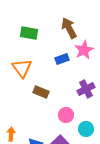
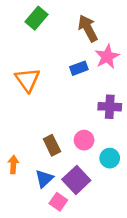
green rectangle: (29, 33) -> (36, 18), moved, turned -60
purple cross: (86, 89) -> (110, 107), turned 30
brown rectangle: (41, 92) -> (52, 145), moved, turned 42

